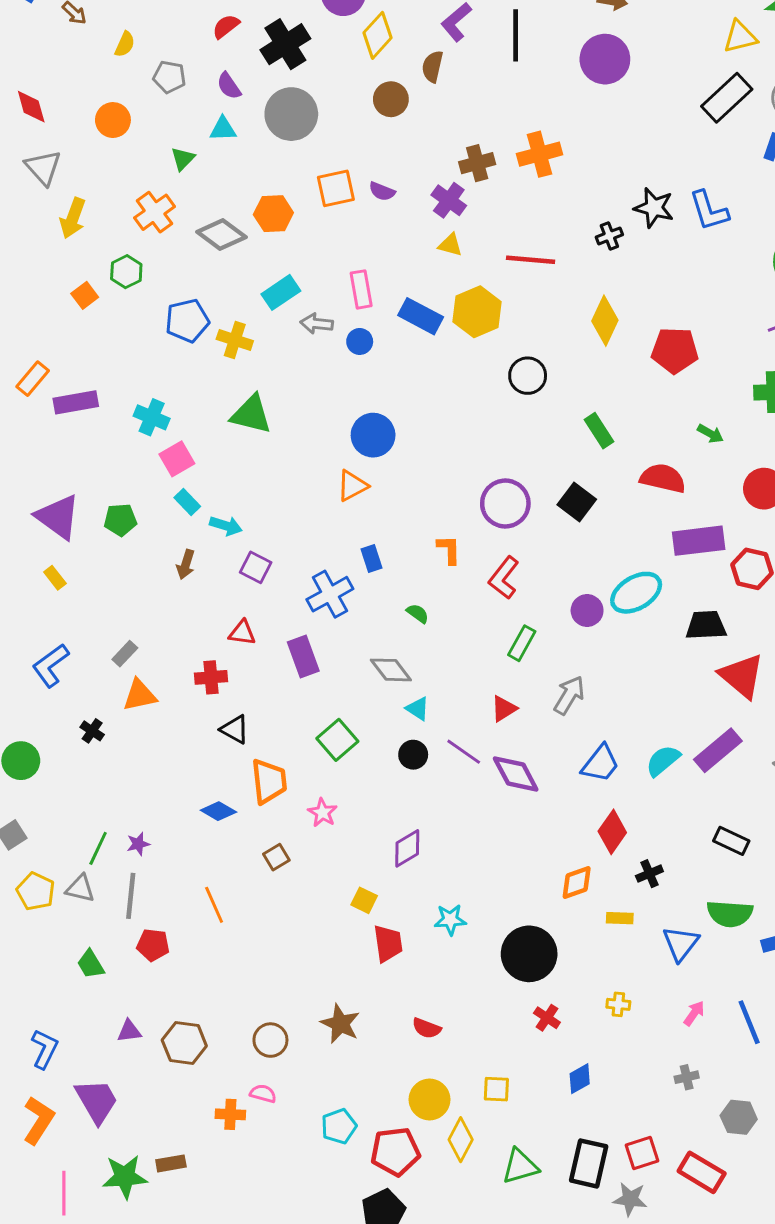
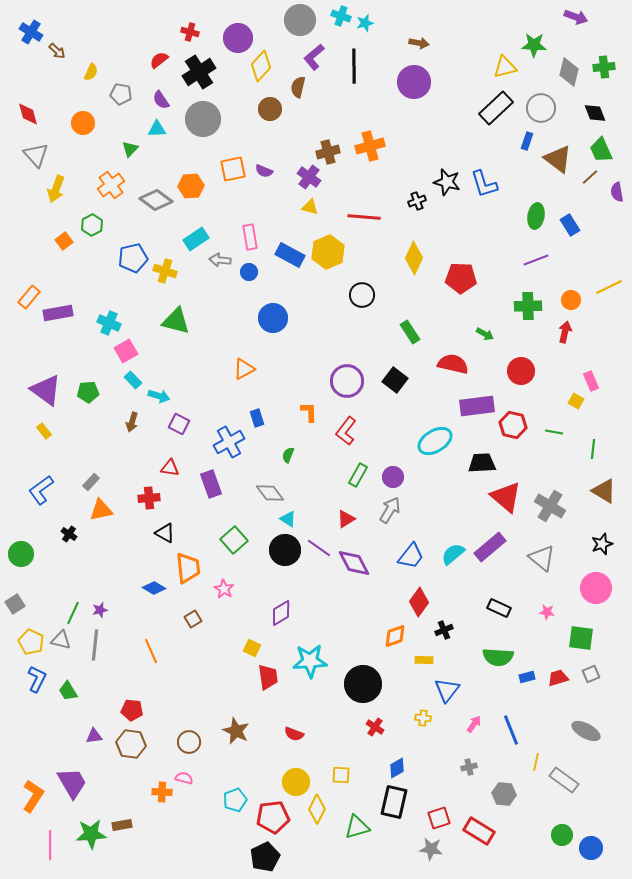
blue circle: (373, 435) -> (273, 318), moved
purple circle: (587, 610) -> (393, 477), moved
green semicircle: (418, 613) -> (288, 455), turned -105
black circle: (413, 755) -> (285, 550), size x1.6
cyan star: (450, 920) -> (310, 661), size x1.6
blue triangle: (681, 943) -> (447, 690), moved
red pentagon: (153, 945) -> (132, 710), moved
blue L-shape: (45, 1049) -> (37, 679), moved
black rectangle: (589, 1163) -> (394, 802), moved

